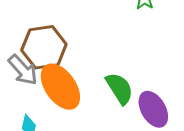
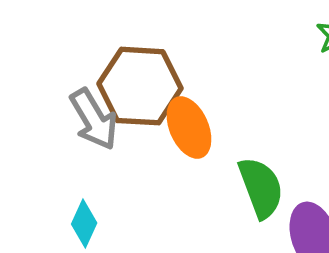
orange ellipse: (60, 87) -> (189, 128), moved, size x0.7

